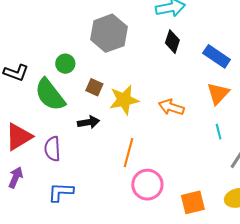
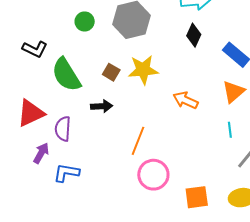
green circle: (65, 64) -> (85, 21), moved
yellow star: (124, 100) -> (143, 70), moved
purple arrow: (16, 177) -> (41, 153), moved

